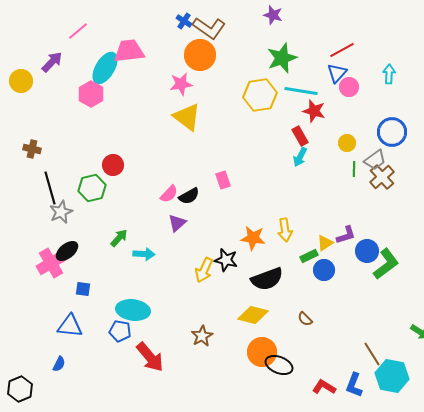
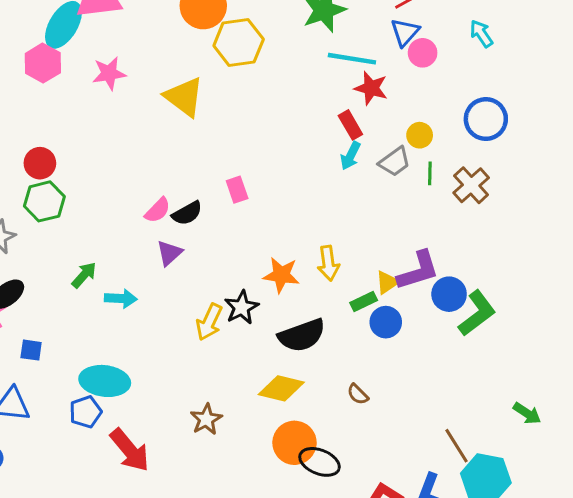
cyan arrow: (389, 74) -> (481, 34), turned -36
pink star: (181, 84) -> (109, 73), moved
yellow hexagon: (260, 95) -> (239, 42), moved
gray trapezoid: (375, 160) -> (395, 162), moved
red circle: (113, 165) -> (40, 163), moved
purple L-shape: (346, 235) -> (418, 271), size x1.5
black star: (226, 260) -> (242, 307), turned 30
blue pentagon: (120, 331) -> (86, 412), turned -30

